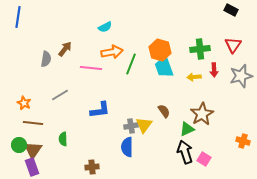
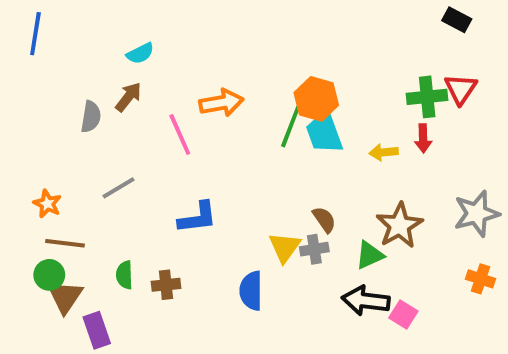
cyan semicircle: (105, 27) -> (140, 53), moved
green cross: (200, 49) -> (427, 97), moved
green line: (131, 64) -> (291, 127), moved
pink line: (91, 68) -> (180, 134), turned 60
gray star: (241, 76) -> (477, 214), moved
gray cross: (131, 126) -> (314, 249), moved
green circle: (19, 145) -> (49, 275), moved
black arrow: (185, 152) -> (366, 301), turned -65
purple rectangle: (32, 167) -> (97, 330), moved
brown cross: (92, 167) -> (166, 285), moved

